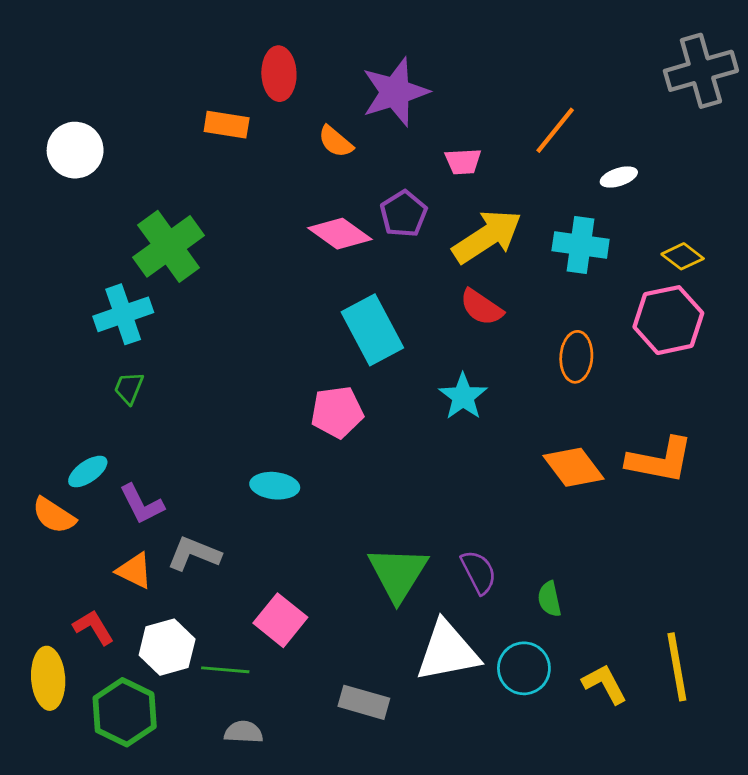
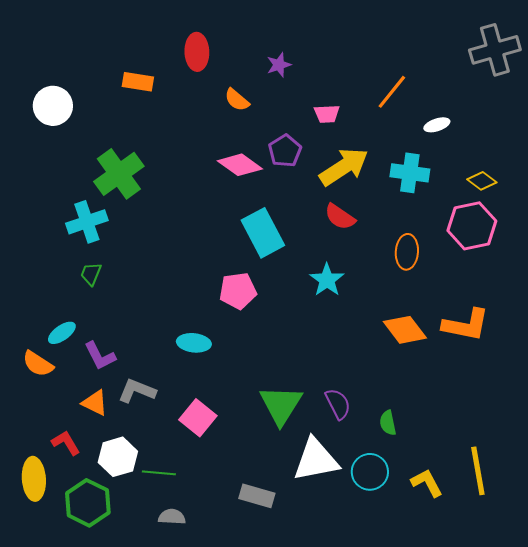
purple star: (395, 92) -> (279, 65), size x0.5
orange rectangle: (227, 125) -> (138, 82), moved
pink square: (280, 620) -> (198, 418), moved

